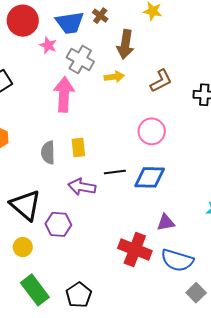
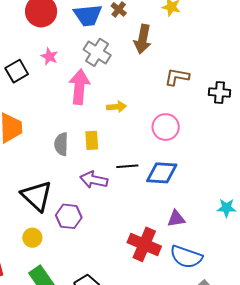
pink star: (48, 45) -> (49, 56), moved
yellow arrow: (114, 77) -> (116, 107), moved
brown L-shape: (161, 81) -> (177, 77), turned -145

